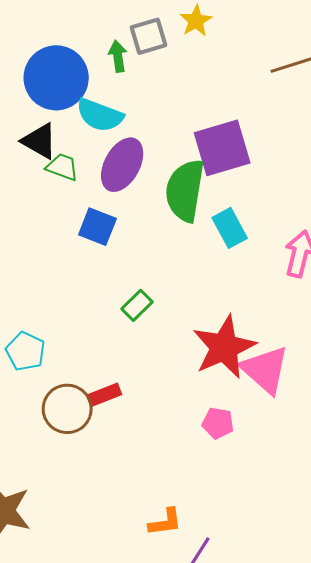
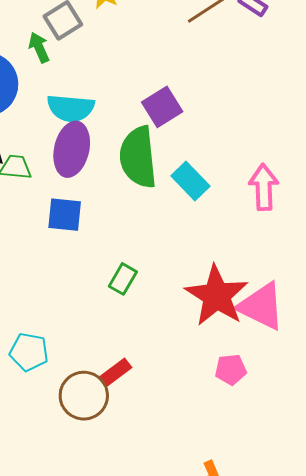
cyan semicircle: (100, 115) -> (71, 108), moved
purple square: (222, 148) -> (162, 107), size x0.7

